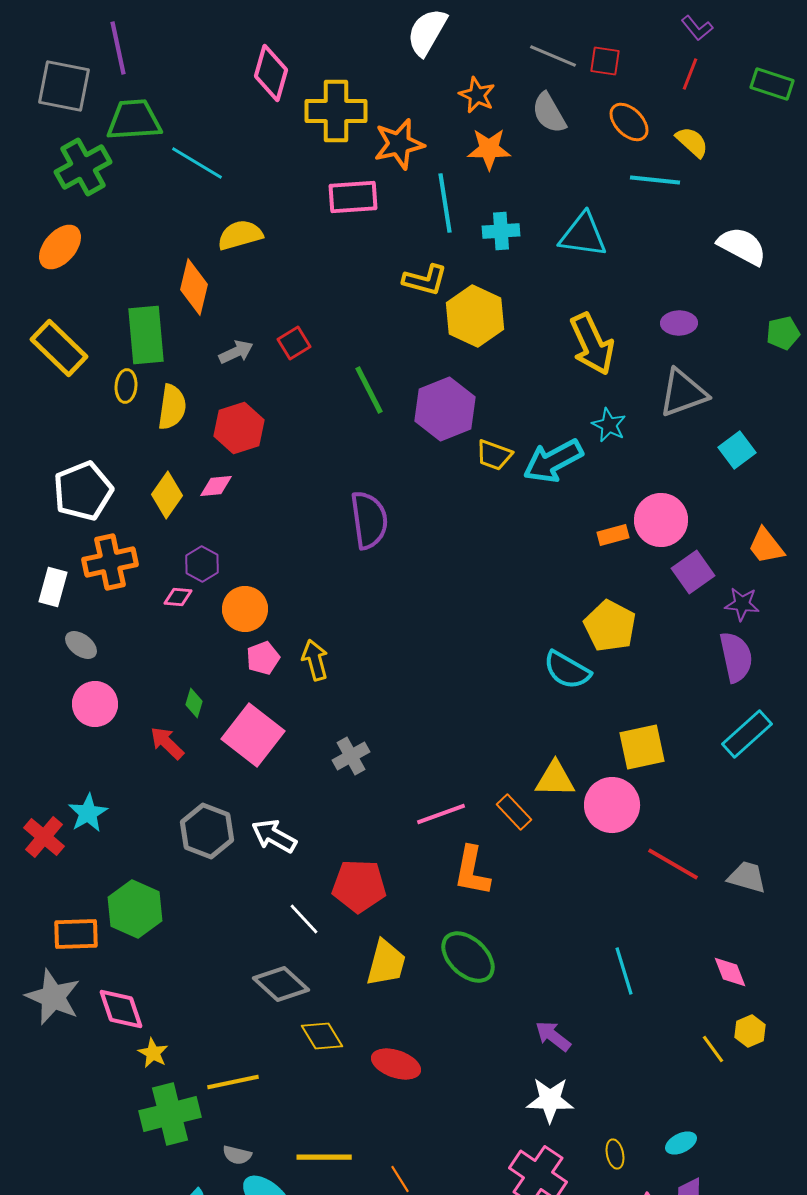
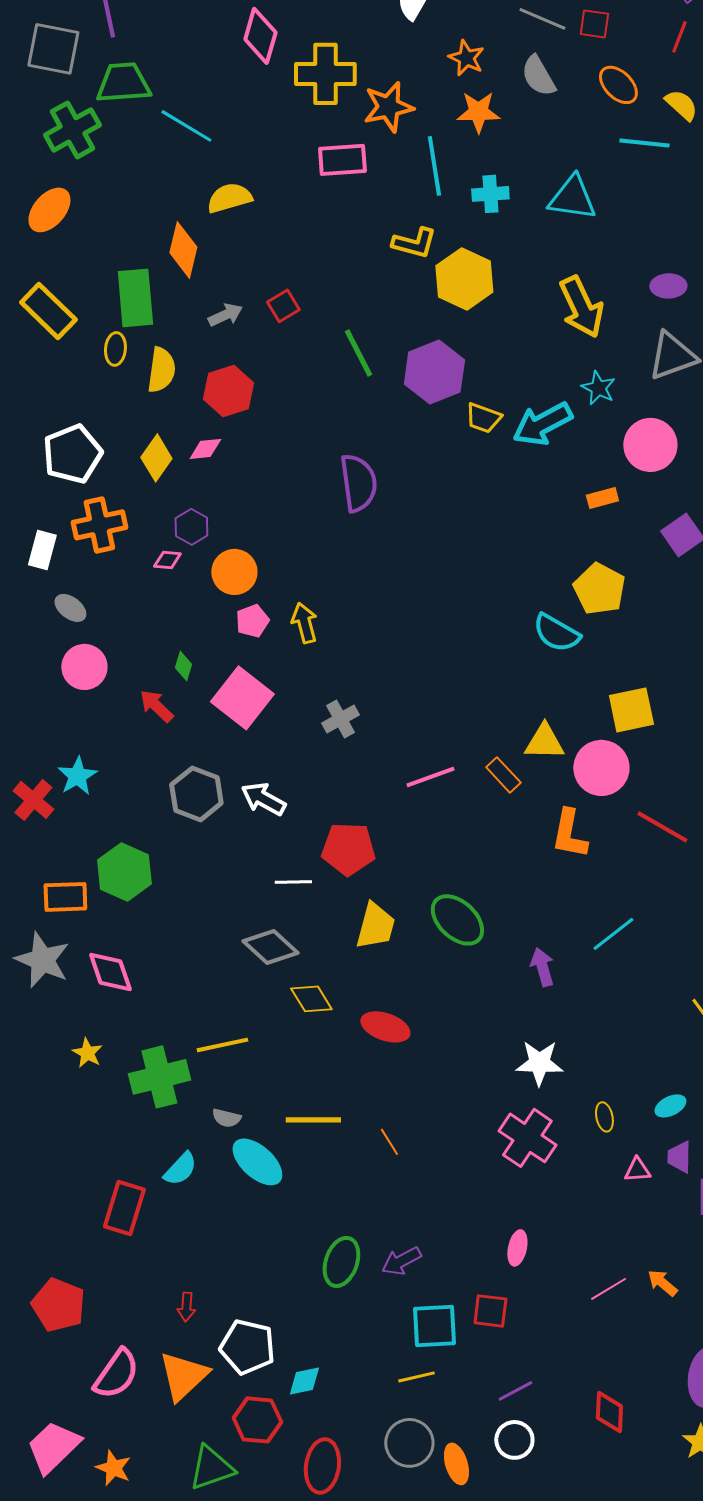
pink circle: (661, 520) -> (650, 445), moved
orange L-shape: (472, 871) -> (569, 834), moved
white line: (304, 919) -> (293, 882), turned -48
cyan line: (624, 971) -> (613, 934), turned 69
purple arrow: (553, 1036) -> (542, 967), moved, turned 36
yellow star: (153, 1053) -> (87, 1053), moved

